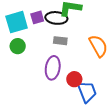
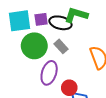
gray rectangle: (60, 41) -> (61, 46), turned 32
green circle: (18, 46) -> (34, 46), moved, size x1.6

